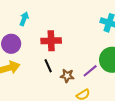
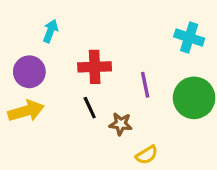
purple line: (90, 71) -> (145, 85), moved, turned -63

